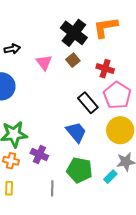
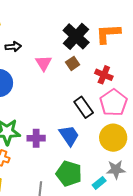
purple cross: (39, 155) -> (36, 138), moved, turned -30

